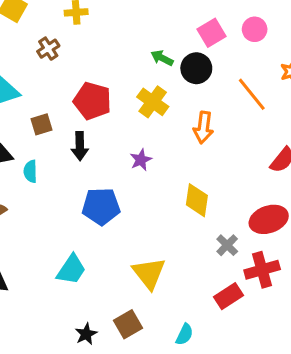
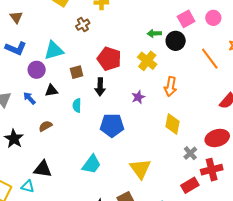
green arrow: (162, 58) -> (154, 33), turned -32
orange arrow: (203, 128) -> (171, 87), moved
cyan semicircle: (30, 171) -> (77, 105), moved

